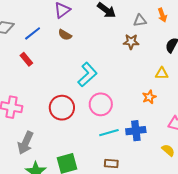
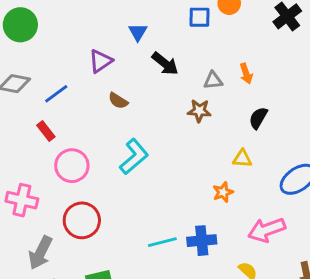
brown semicircle: (65, 35) -> (118, 101), moved
pink circle: (101, 104) -> (72, 166), moved
red circle: (62, 108) -> (82, 220), moved

